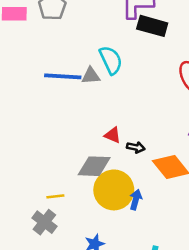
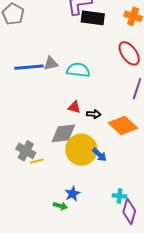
cyan semicircle: (111, 60) -> (78, 70), moved, turned -50
blue arrow: (136, 200) -> (99, 155), turned 126
gray cross: (44, 222) -> (26, 151), moved

